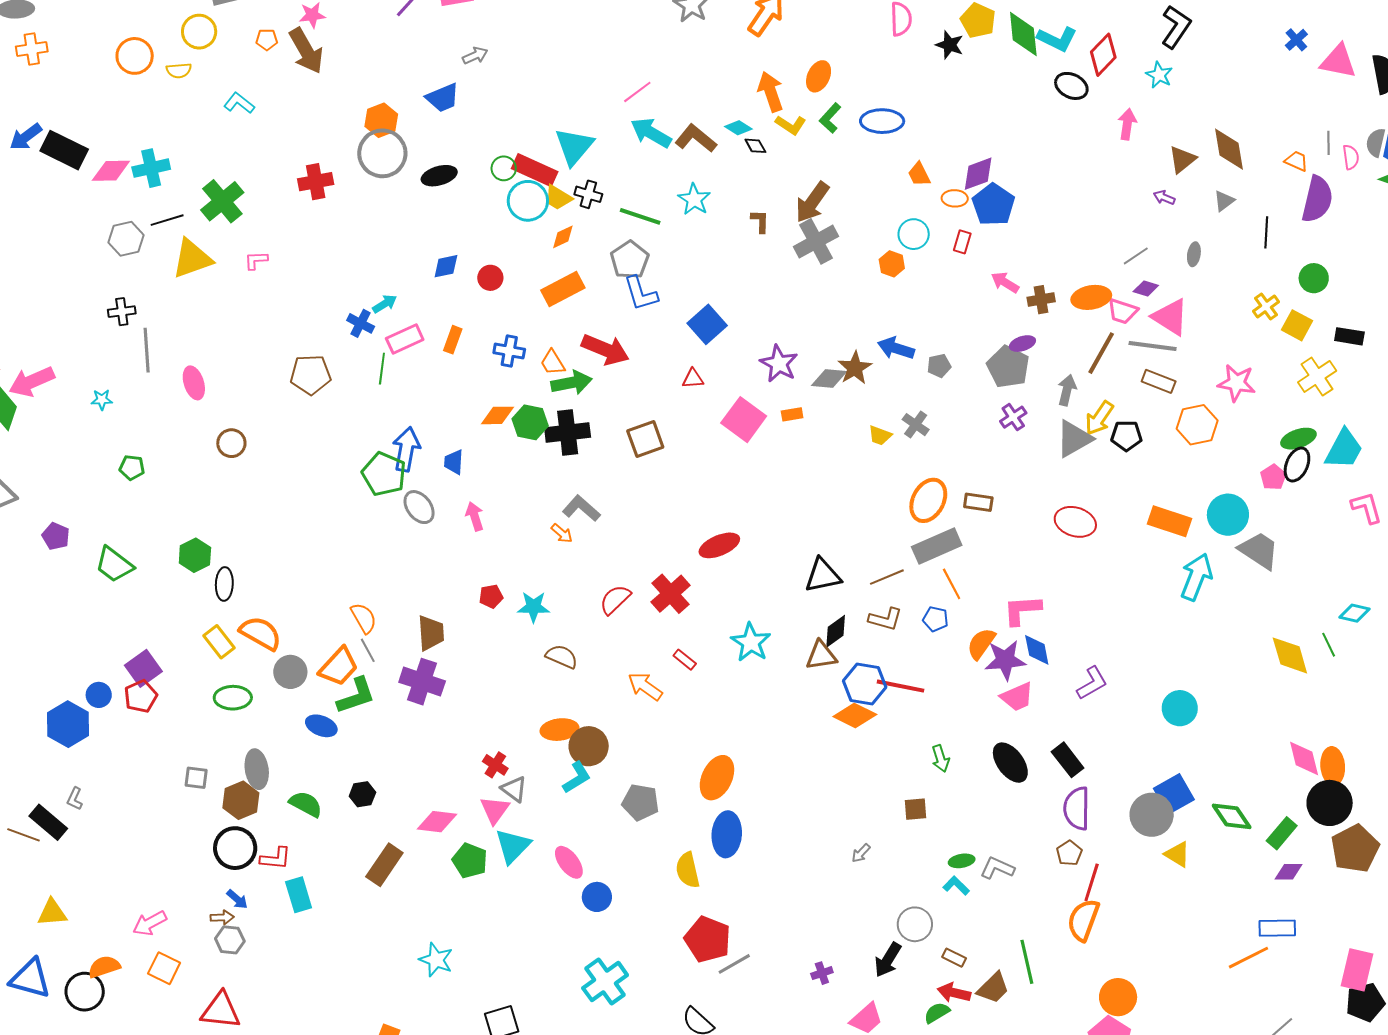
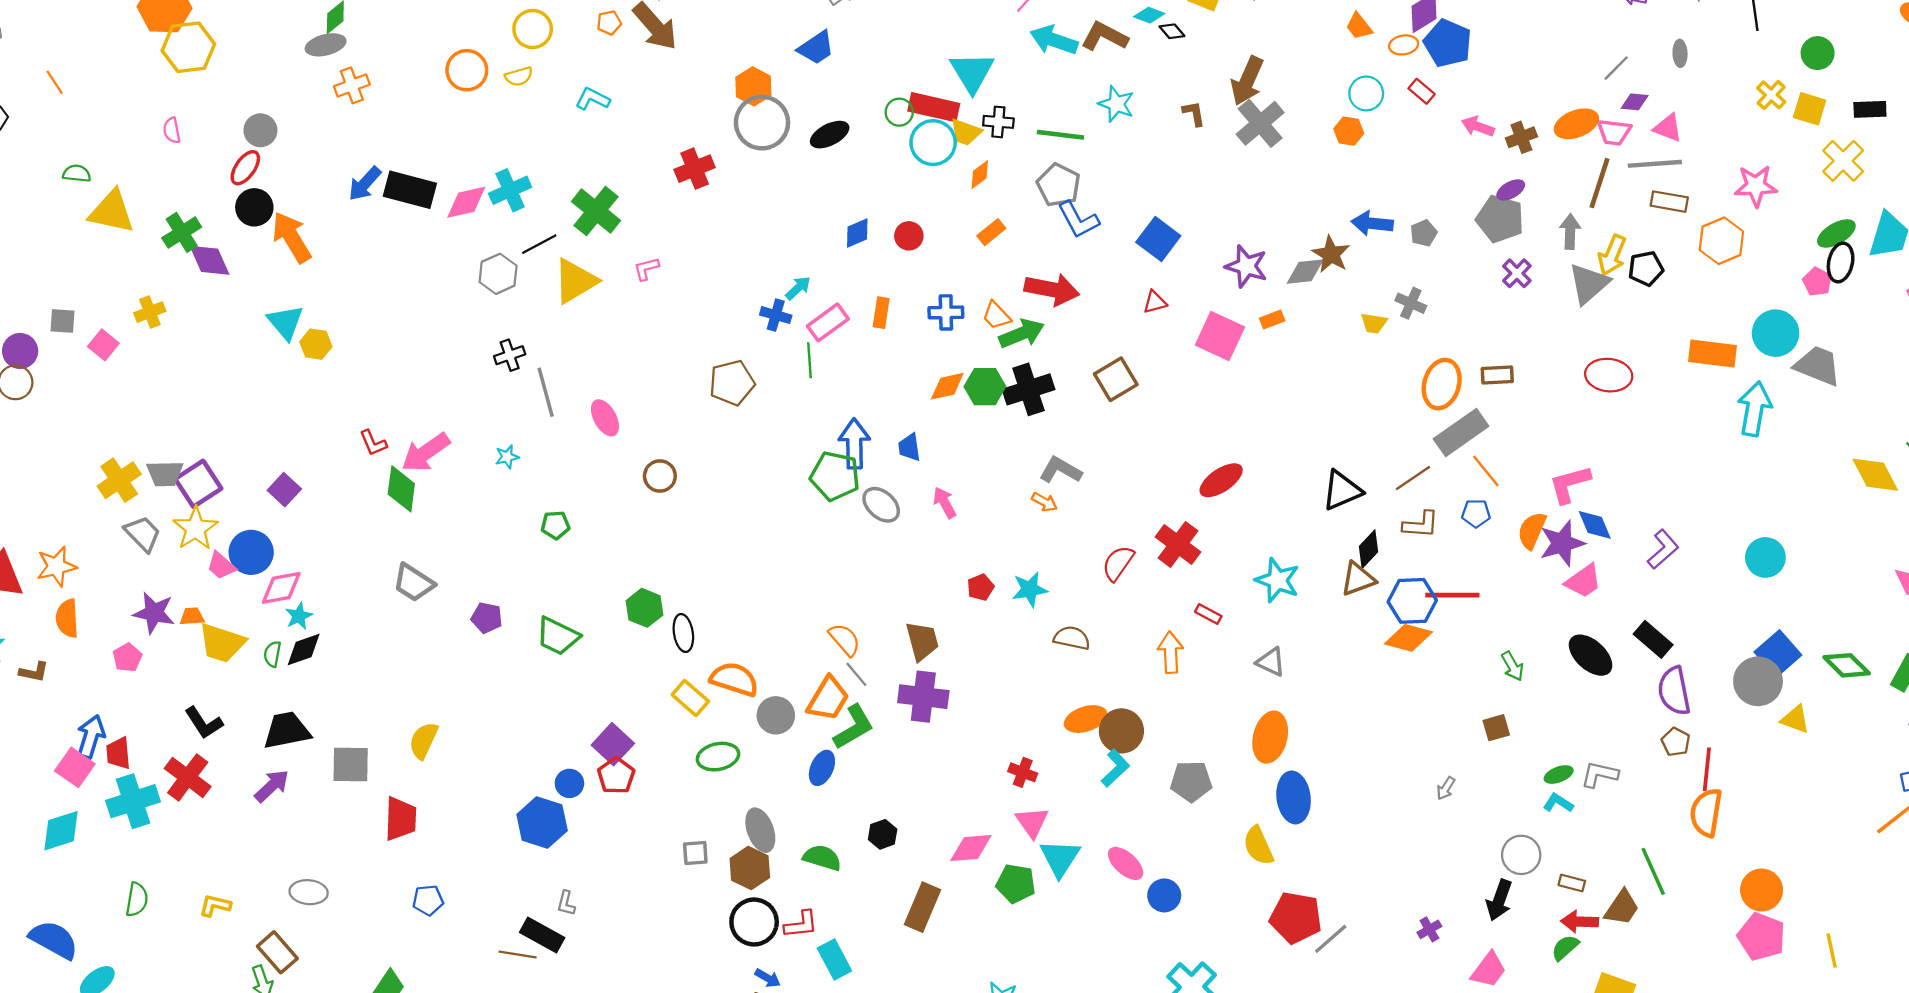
red rectangle: (962, 242) -> (1422, 91), turned -55
orange rectangle: (563, 289) -> (991, 232), size x0.6
pink triangle: (1170, 317) -> (1668, 128), size x0.7
orange arrow: (645, 686) -> (1171, 652), turned 63
blue ellipse: (321, 726) -> (822, 768), turned -76
gray triangle: (514, 789) -> (1271, 662), moved

